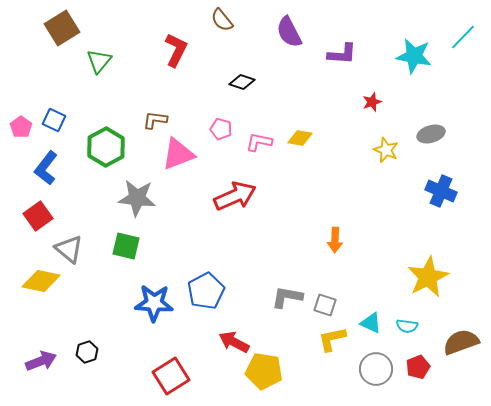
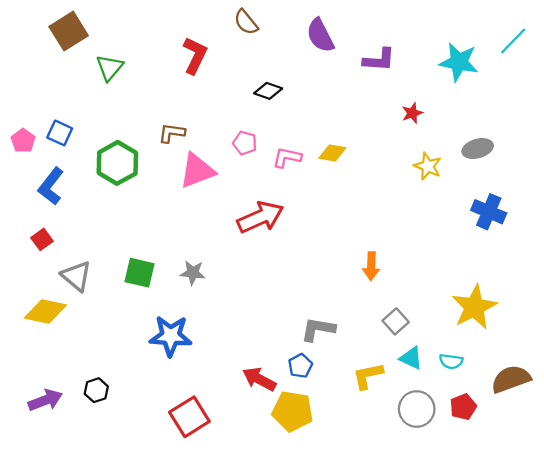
gray star: (137, 198) -> (193, 273), moved, size x0.6
red square: (38, 216) -> (42, 239), size x0.7
blue pentagon: (206, 291) -> (300, 366), moved, size x0.6
gray square: (325, 305) -> (396, 321), moved, turned 30

